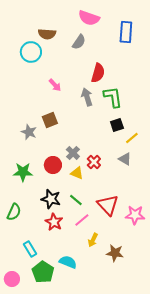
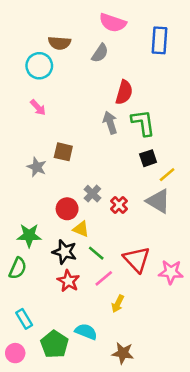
pink arrow: (55, 85) -> (38, 108), moved
brown square: (50, 120) -> (63, 152), turned 35
gray triangle: (125, 159) -> (158, 201), size x1.5
green star: (23, 172) -> (29, 235), moved
yellow triangle: (77, 173) -> (81, 229), moved
cyan rectangle: (30, 249) -> (24, 319), moved
brown star: (115, 253) -> (123, 353), moved

